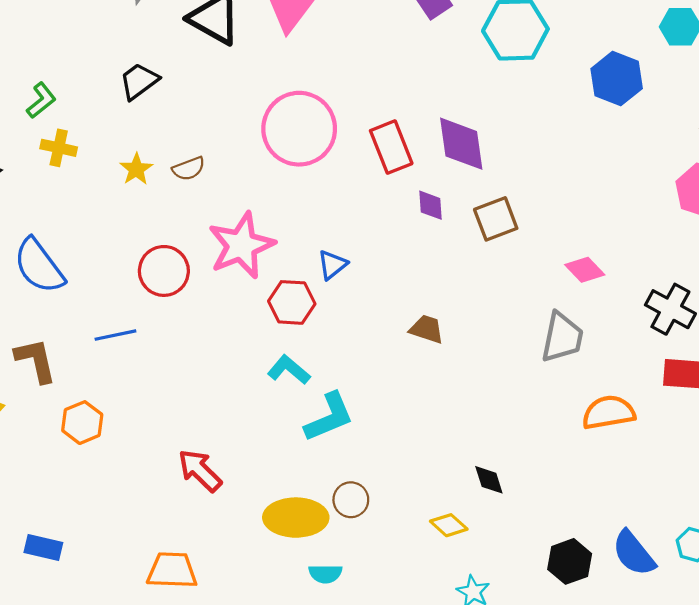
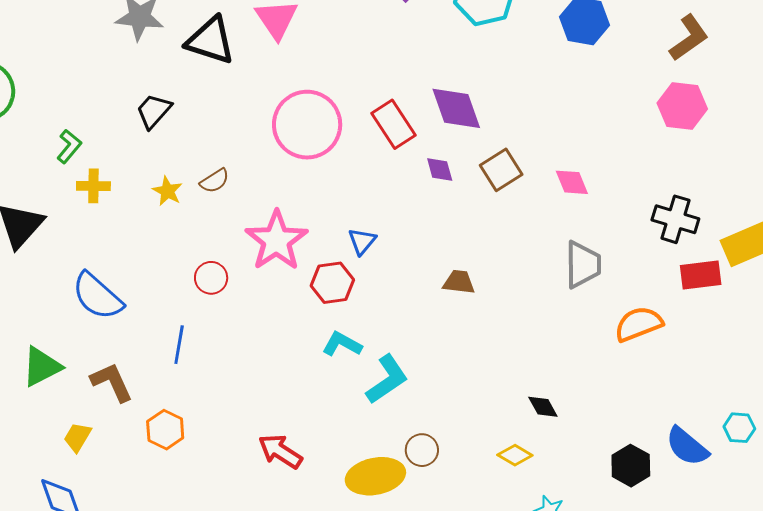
pink diamond: (585, 270) -> (572, 182), moved, turned 33
red circle: (164, 271) -> (211, 278), size x0.7
blue line: (115, 335) -> (179, 345), turned -57

